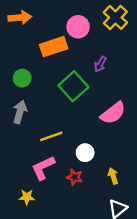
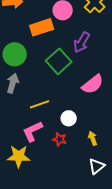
purple arrow: (100, 64) -> (82, 42), size x1.5
green circle: (22, 78) -> (15, 54), size x1.5
yellow star: (27, 197) -> (19, 156), size x1.6

